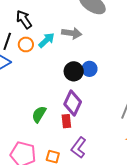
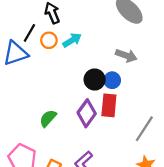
gray arrow: (72, 33) -> (126, 56), moved
red rectangle: (66, 121) -> (109, 105), moved, size x1.5

